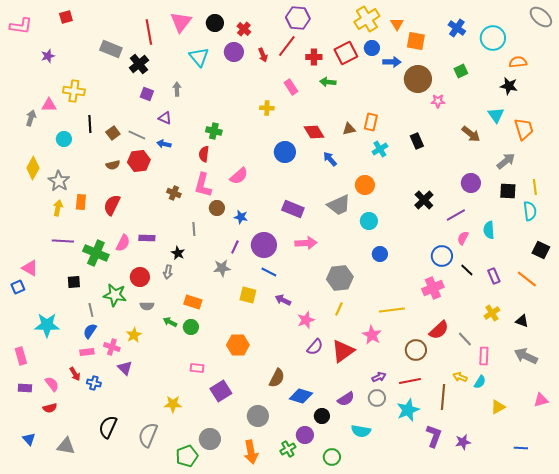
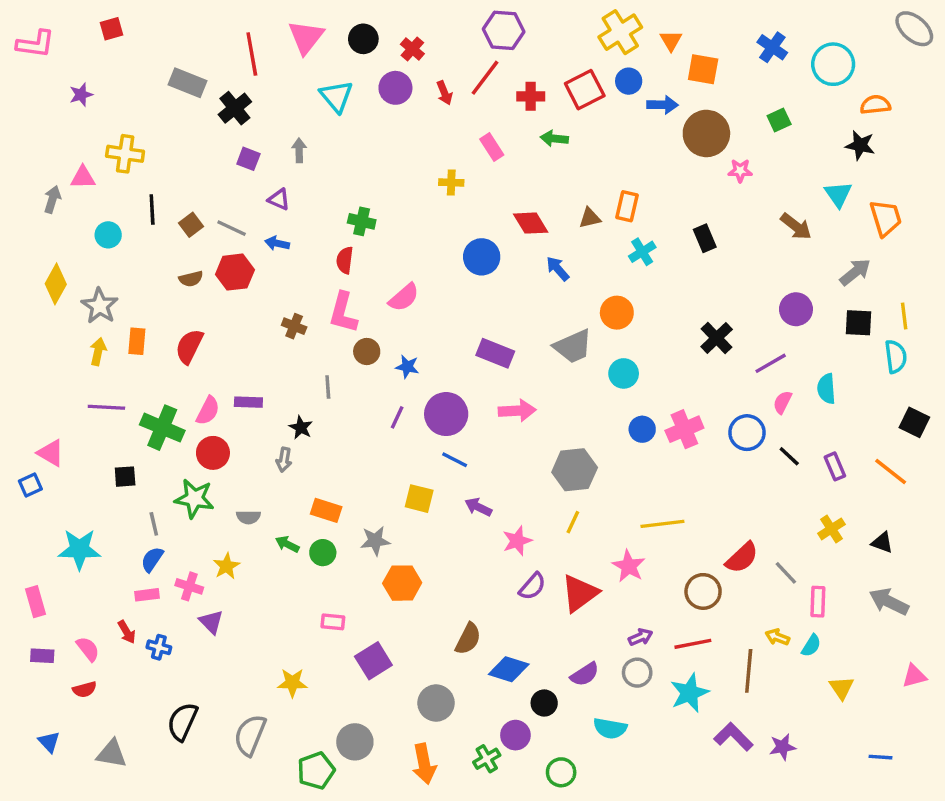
gray star: (222, 268) -> (375, 541), moved
red circle: (140, 277) -> (213, 453), moved
pink cross: (433, 288) -> (684, 429), moved
yellow triangle: (498, 407) -> (842, 688), turned -35
purple L-shape: (434, 436) -> (733, 737), turned -65

